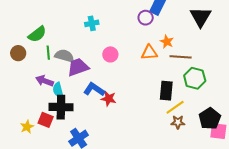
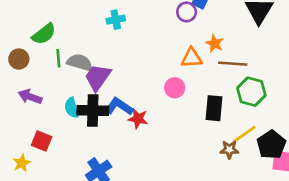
pink circle: (110, 54) -> (175, 88), moved
purple trapezoid: (78, 67) -> (98, 77), turned -35
purple arrow: (45, 81) -> (30, 97), moved
black cross: (61, 107) -> (93, 111), moved
yellow line: (175, 107) -> (244, 134), moved
red square: (46, 120) -> (42, 141), moved
yellow star: (27, 127) -> (22, 163), moved

